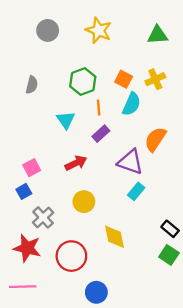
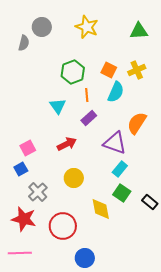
gray semicircle: (32, 85) -> (24, 43), moved
green square: (169, 255) -> (122, 193), moved

